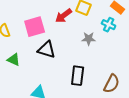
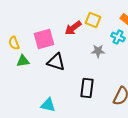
green triangle: (14, 60) -> (23, 61), moved, turned -32

